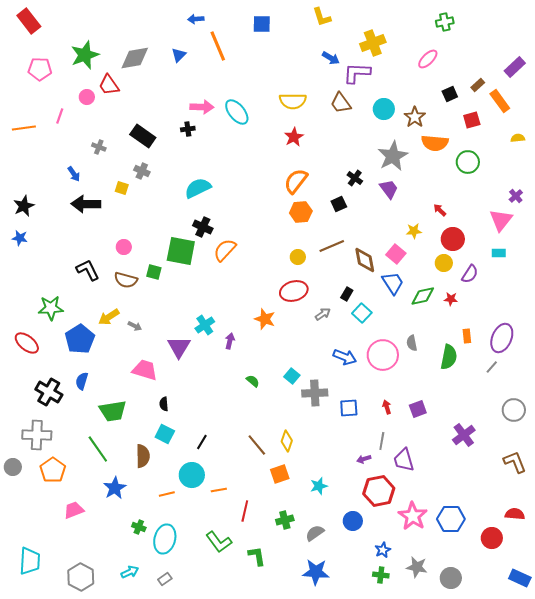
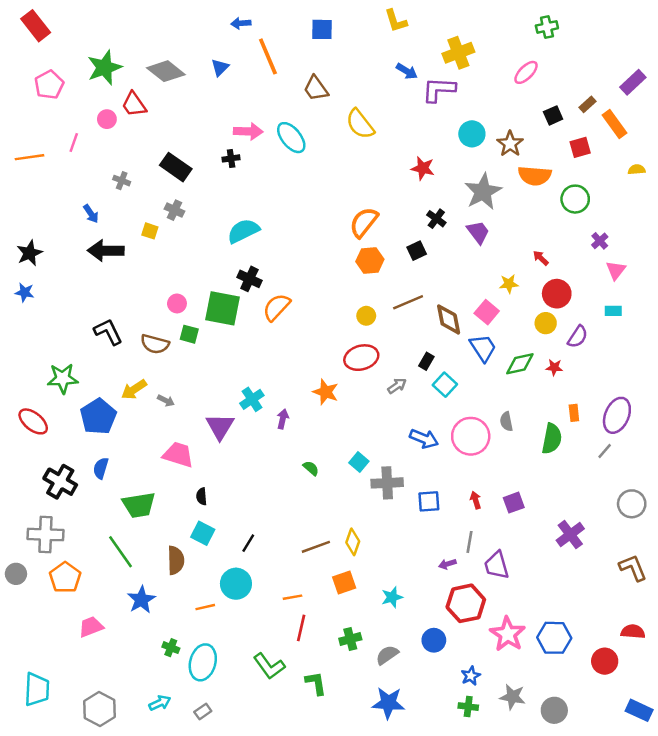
gray diamond: (135, 58) -> (166, 71), turned 48
pink pentagon: (40, 69) -> (49, 85), turned -30
yellow semicircle: (293, 101) -> (360, 124), turned 52
brown trapezoid: (341, 103) -> (316, 88), moved
red star: (294, 137) -> (423, 168), moved, turned -30
purple cross: (516, 196) -> (600, 241), moved
pink triangle: (501, 220) -> (616, 270), size x0.7
pink circle: (124, 247) -> (177, 303), moved
brown line: (257, 445) -> (316, 547), turned -70
orange line: (219, 490) -> (292, 597), moved

